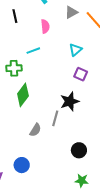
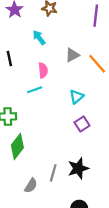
cyan line: (33, 51) -> (35, 90), moved
purple square: (81, 74) -> (82, 124), turned 32
black star: (70, 101) -> (78, 168), moved

